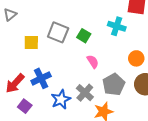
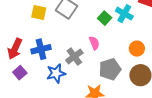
green square: (84, 36) -> (105, 18), moved
red arrow: (15, 83) -> (15, 49), turned -30
gray cross: (85, 93) -> (74, 57), moved

